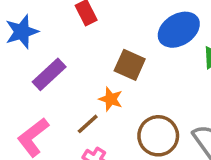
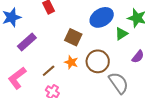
orange star: (111, 99) -> (71, 62), moved
brown circle: (158, 136) -> (98, 61), moved

